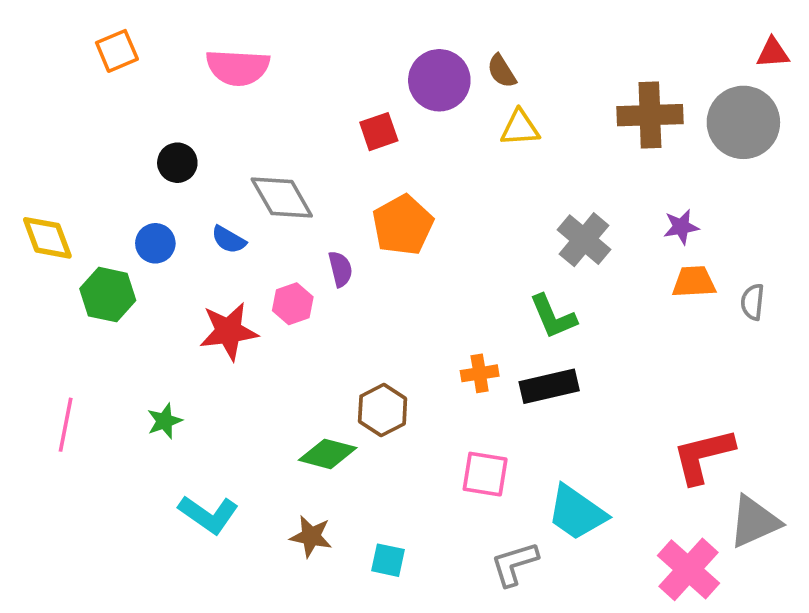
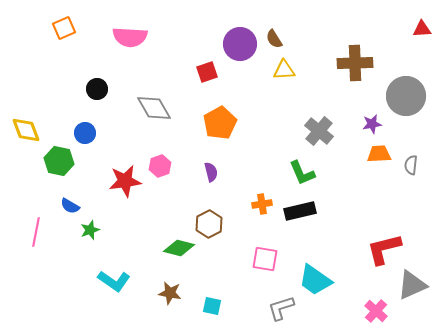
gray circle: (743, 122) -> (406, 96), moved
blue semicircle: (229, 240) -> (70, 206), moved
purple semicircle: (340, 269) -> (211, 172), moved
pink cross: (688, 569) -> (376, 311), size x0.7

